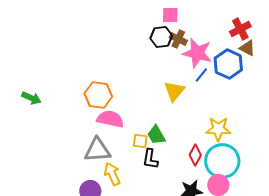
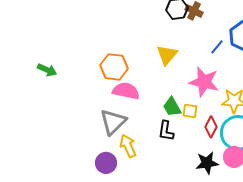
pink star: (197, 53) -> (204, 82), moved
yellow triangle: (174, 91) -> (167, 55), moved
yellow square: (140, 141) -> (190, 111), moved
gray triangle: (97, 150) -> (113, 122), turned -40

